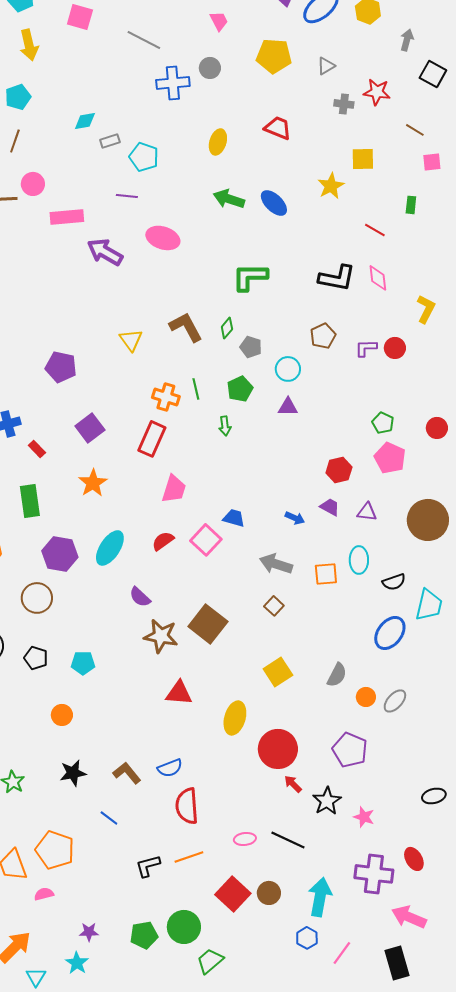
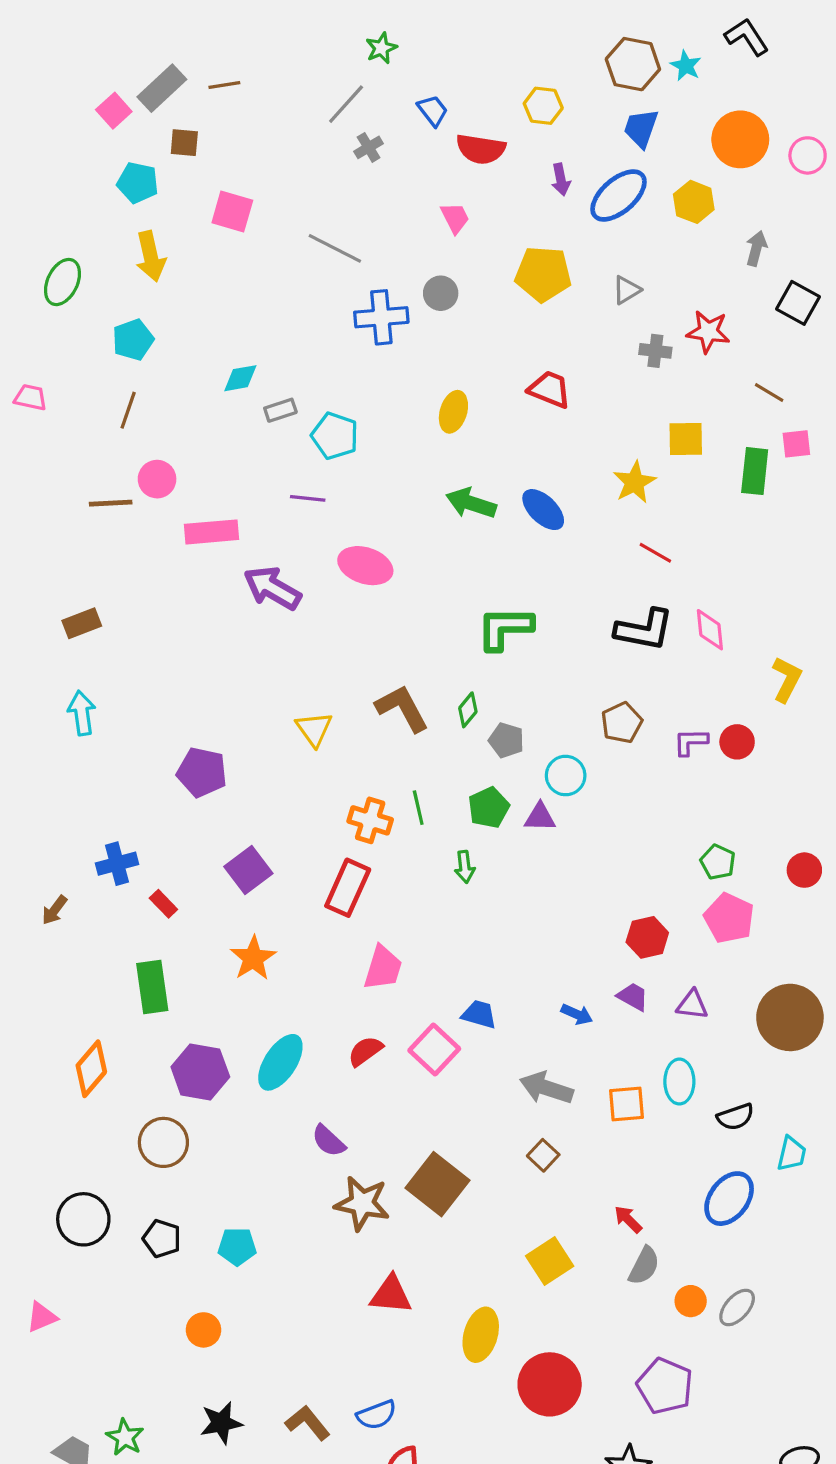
green rectangle: (411, 205) -> (755, 471), moved, size x1.6
red line: (375, 230) -> (655, 553), moved
purple triangle: (288, 407) -> (540, 817), moved
cyan trapezoid: (429, 605) -> (792, 1154), size x0.7
red arrow: (293, 784) -> (628, 1219), moved

